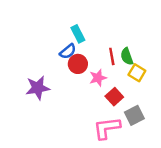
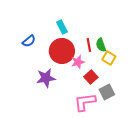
blue semicircle: (68, 51) -> (29, 41), moved
red circle: (78, 64) -> (62, 51), size x1.6
purple star: (38, 88) -> (46, 78), moved

